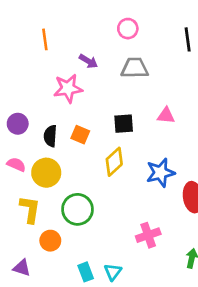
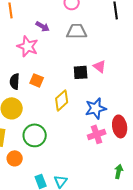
pink star: (68, 88) -> (28, 46), turned 30
pink triangle: (166, 116) -> (100, 66), turned 32
black square: (124, 124) -> (81, 72), moved
pink cross: (148, 235) -> (97, 134), moved

